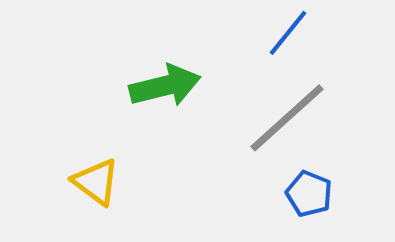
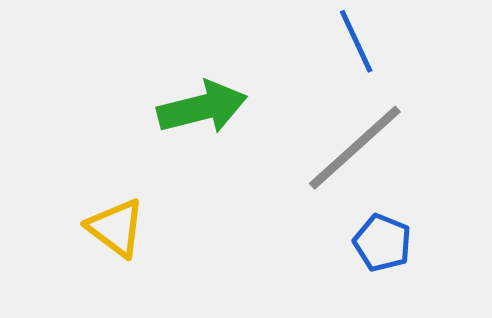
blue line: (288, 33) -> (356, 41), turned -64

